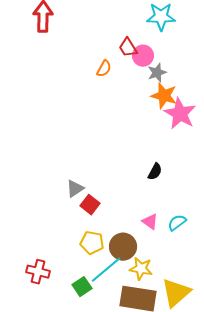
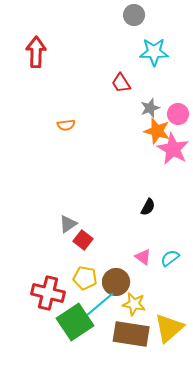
pink circle: (143, 56) -> (178, 114), moved
orange semicircle: (104, 69) -> (66, 125), moved, turned 54
red cross: (38, 272) -> (48, 293), moved, size x1.4
green square: (82, 287) -> (75, 322), size x1.8

